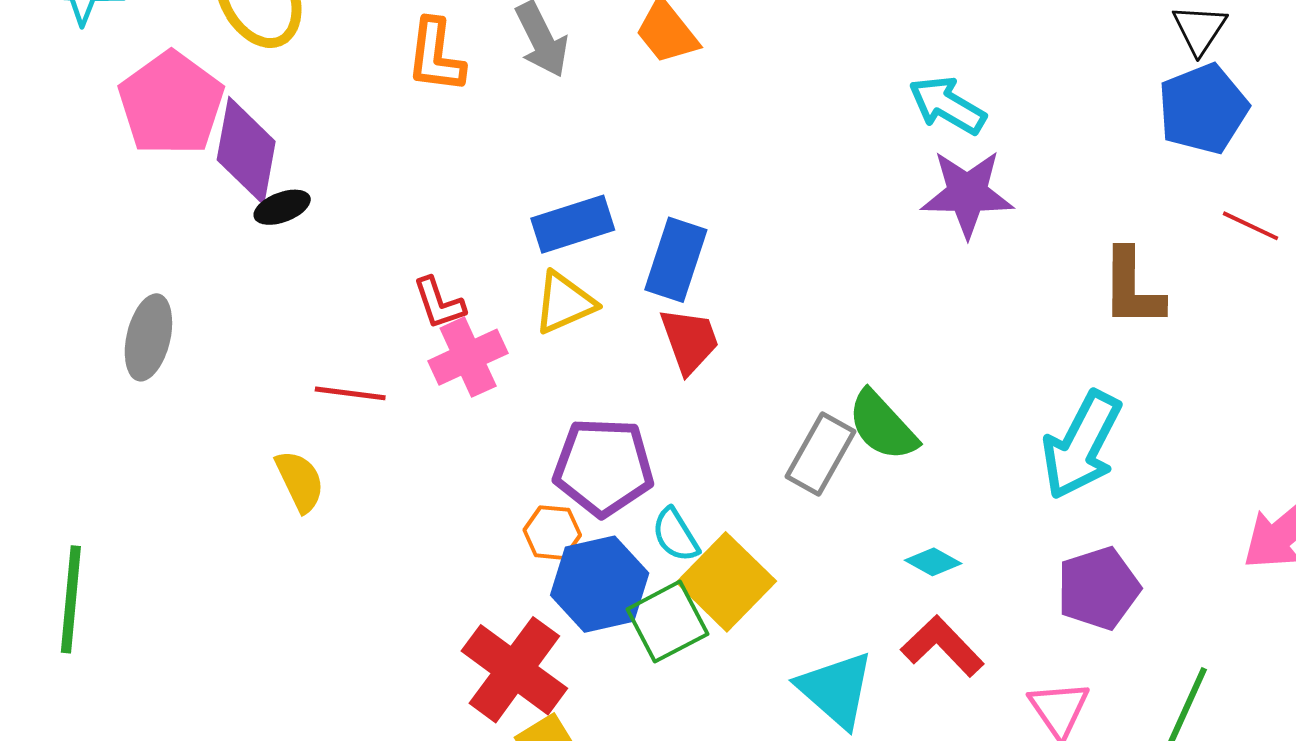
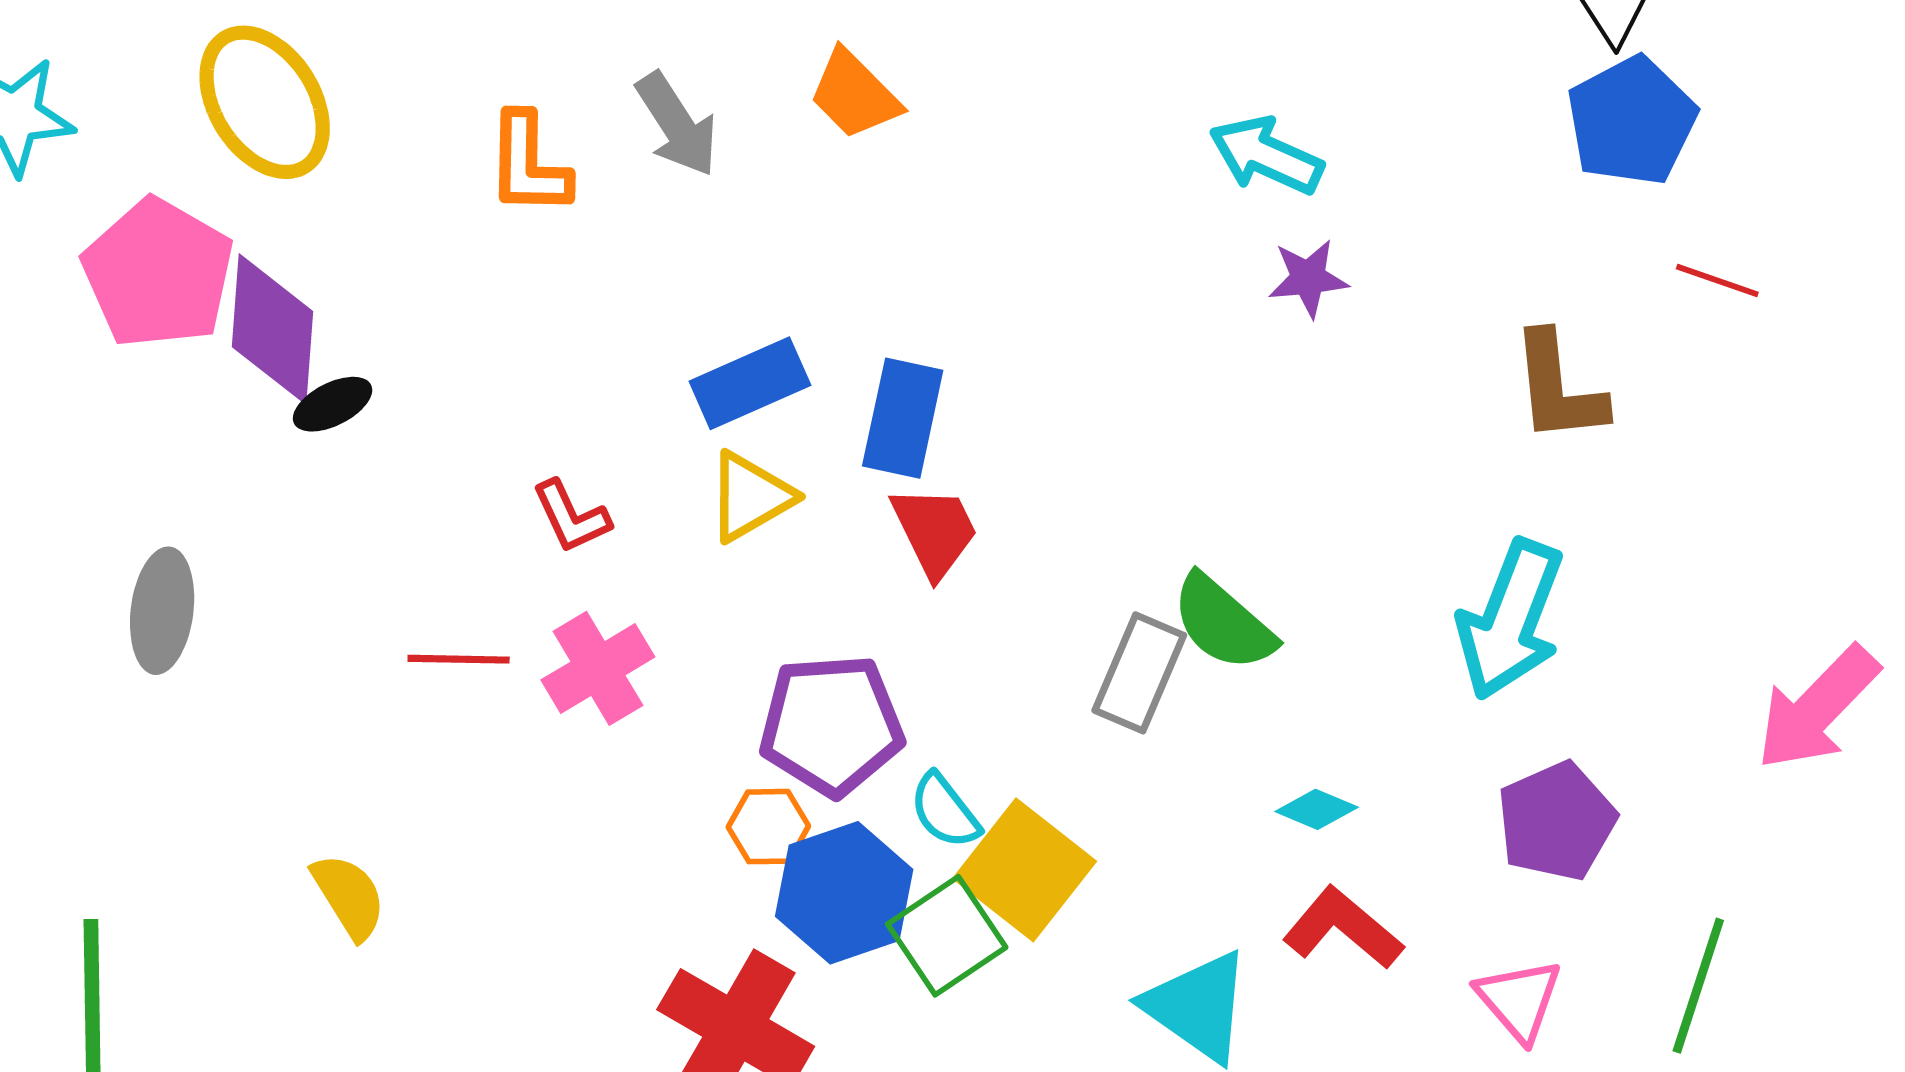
purple star: (967, 193) -> (1308, 278), size x0.6
pink cross: (468, 357) -> (598, 668), moved
yellow semicircle: (300, 481) -> (349, 896), moved

